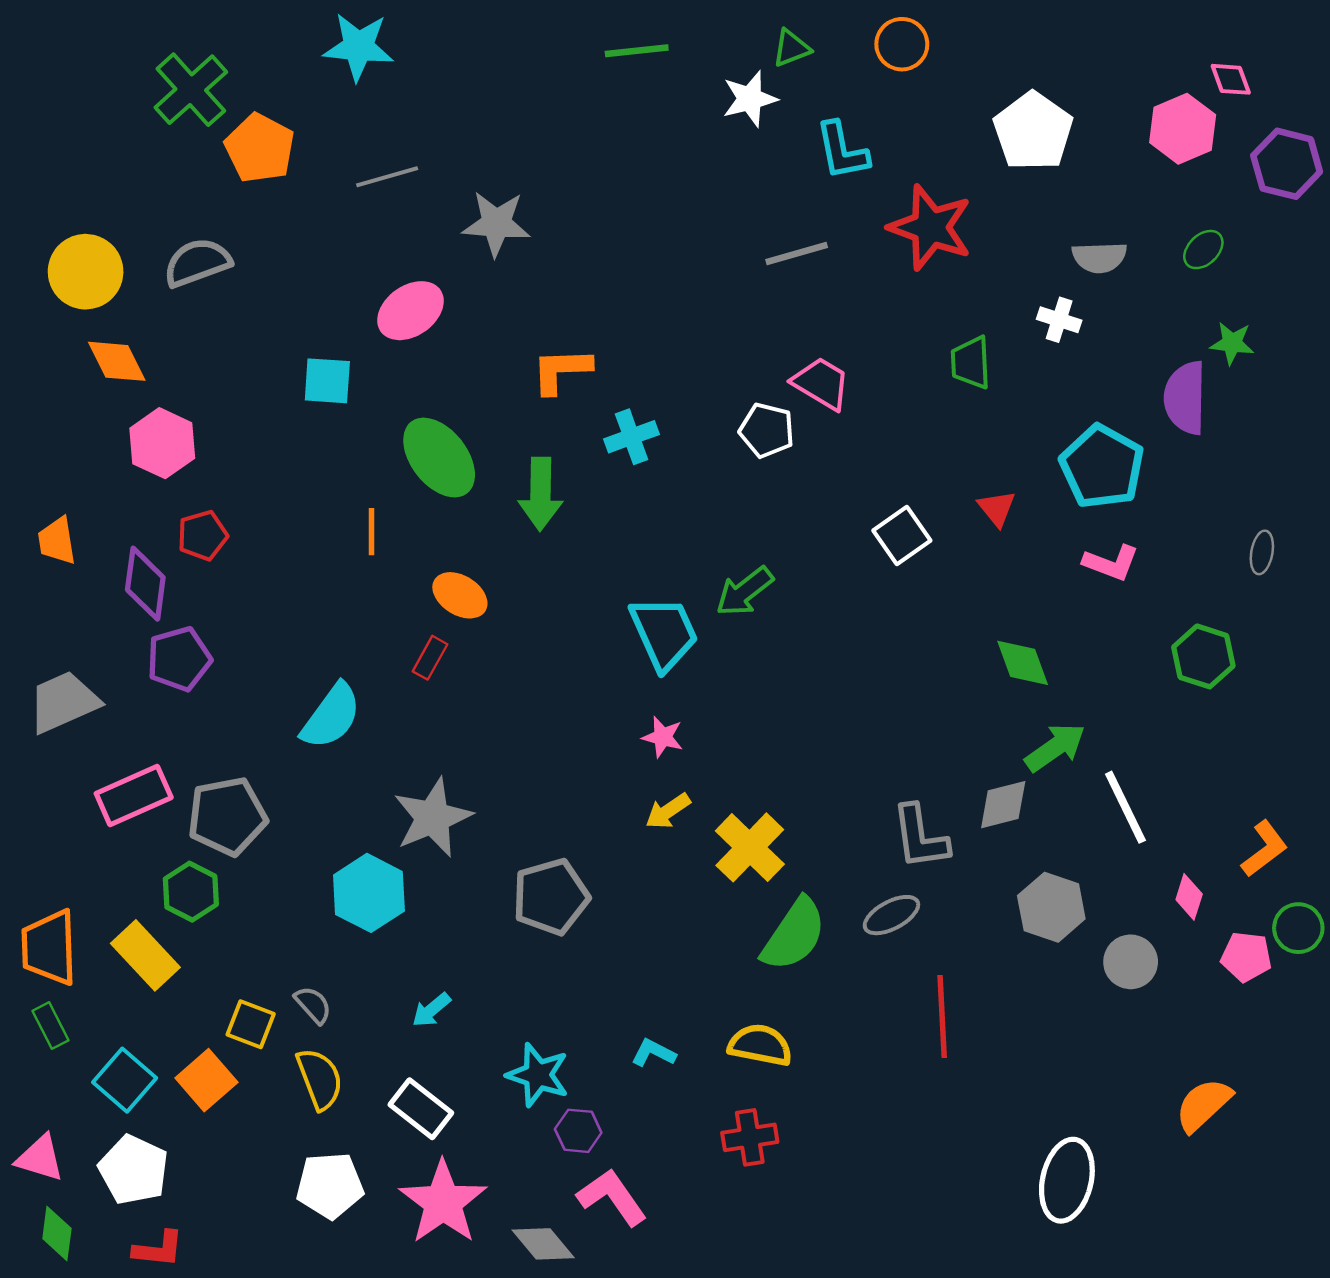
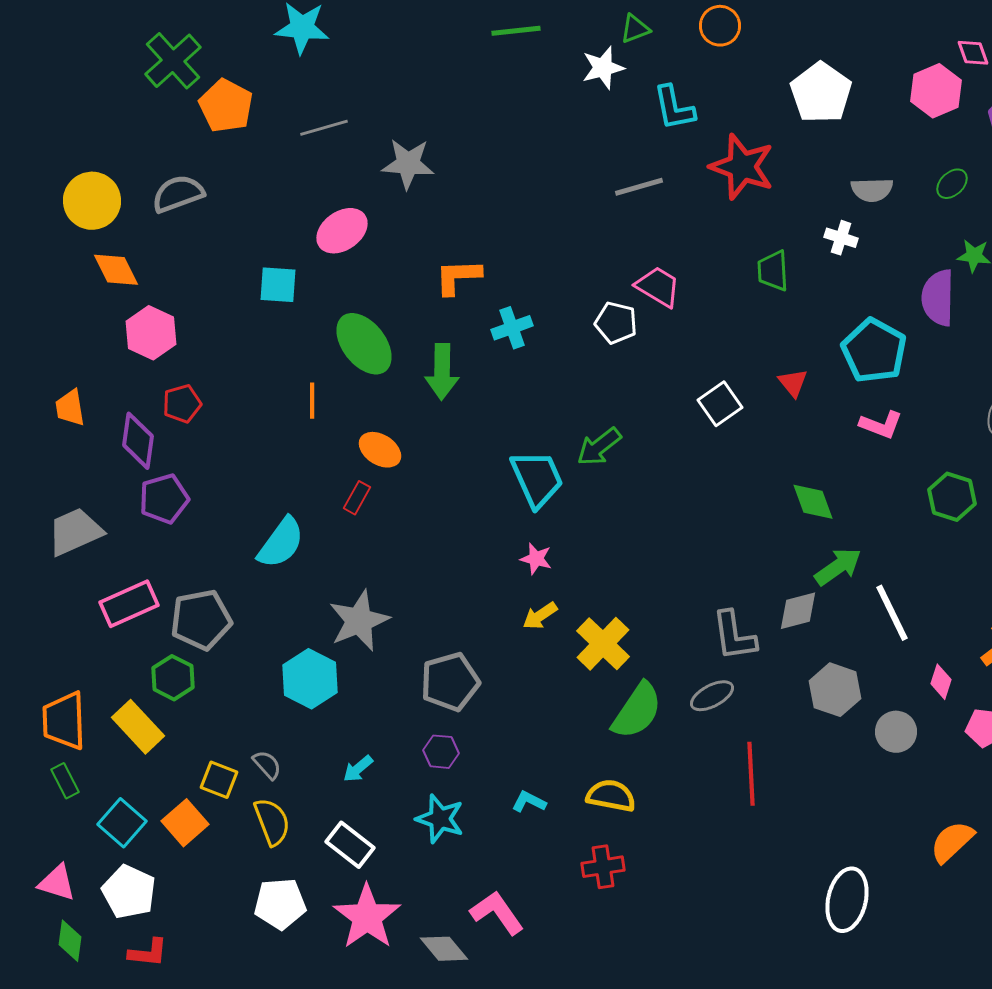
purple hexagon: (578, 1131) -> (441, 752), moved

